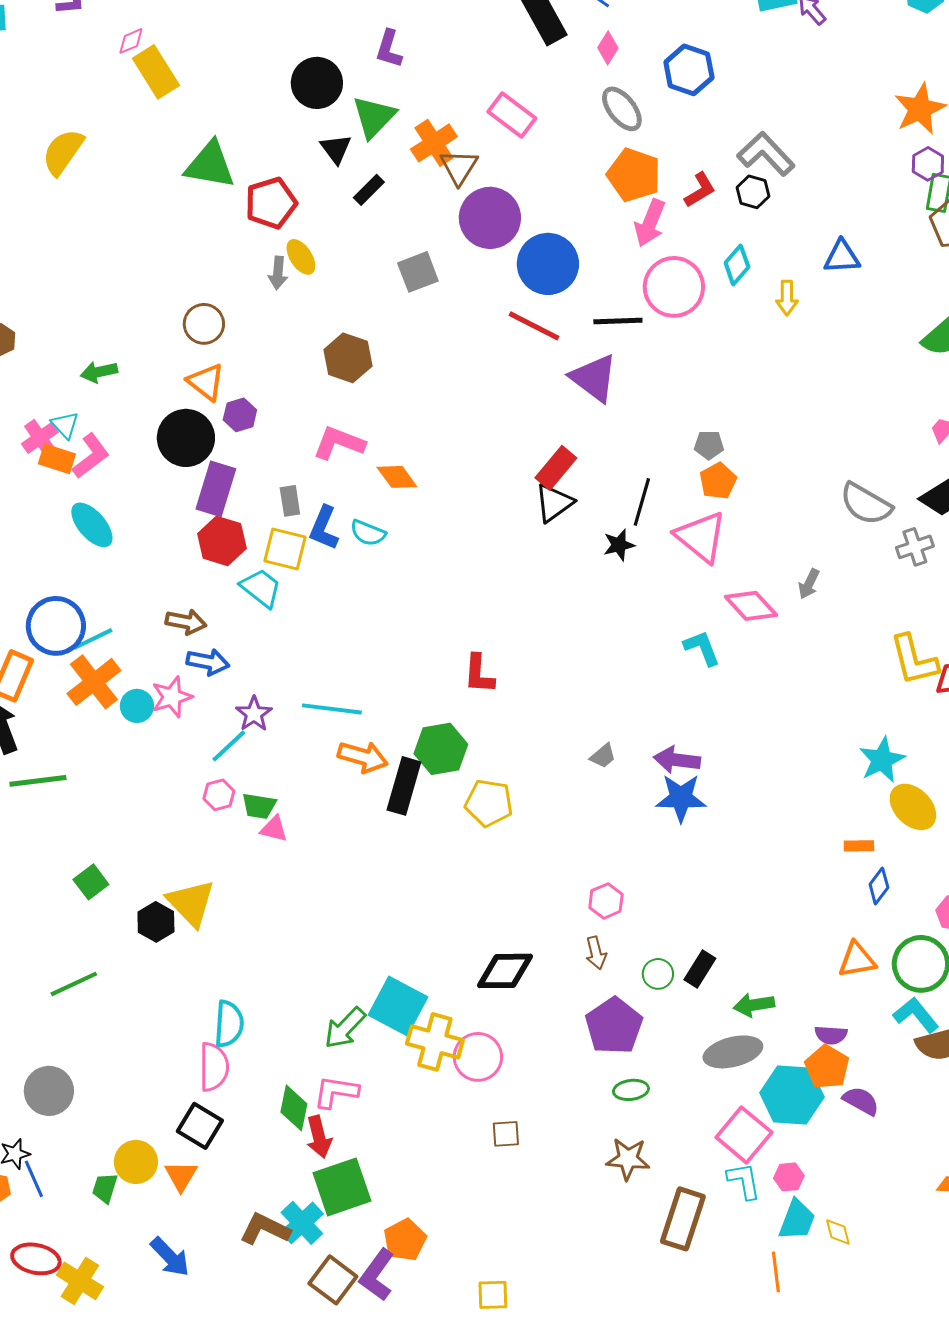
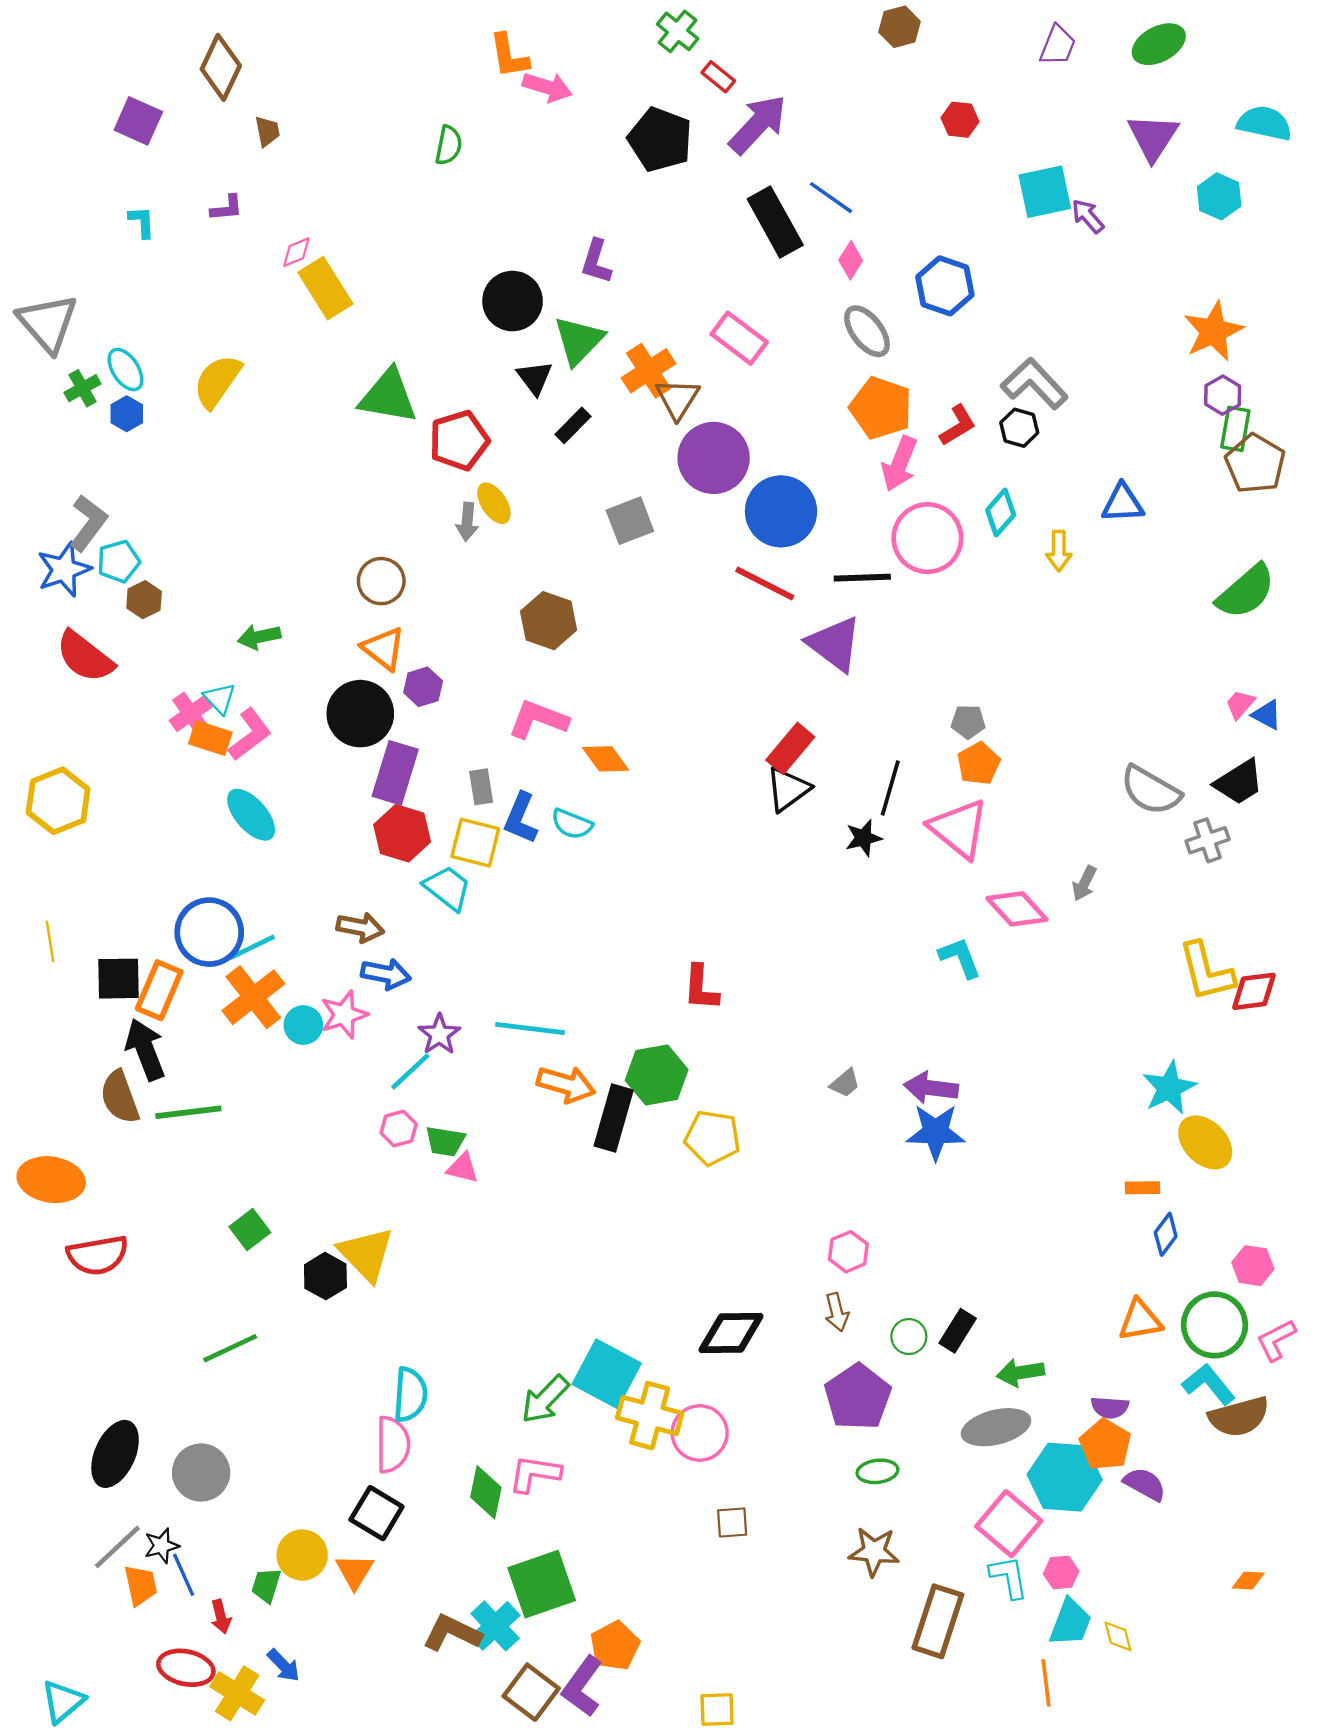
red arrow: (319, 1137) -> (221, 1617), moved, size x0.7
blue arrow: (170, 1257) -> (284, 1665), moved, size x0.7

